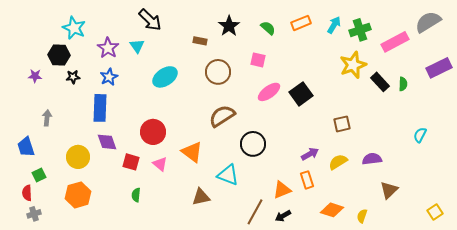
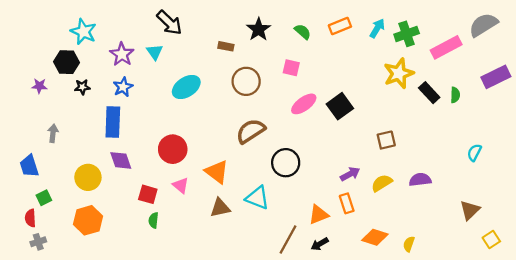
red square: (131, 162) -> (148, 194), moved
brown triangle: (389, 190) -> (470, 210), moved
brown triangle: (201, 197) -> (220, 208), moved

